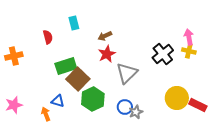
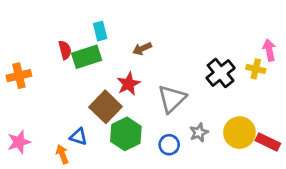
pink arrow: (189, 37) -> (269, 50), moved
red star: (107, 54) -> (129, 84), moved
green rectangle: (66, 66) -> (87, 57), moved
gray star: (136, 112) -> (199, 133), moved

